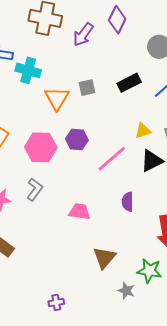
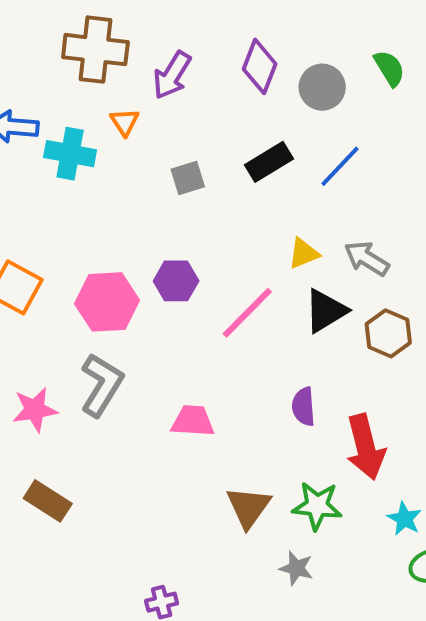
purple diamond: (117, 20) -> (260, 66), moved
orange triangle: (57, 98) -> (125, 122), moved, size x0.6
gray L-shape: (35, 189) -> (102, 385), size x1.4
purple semicircle: (128, 202) -> (304, 407), moved
green star: (149, 271) -> (317, 506), moved

